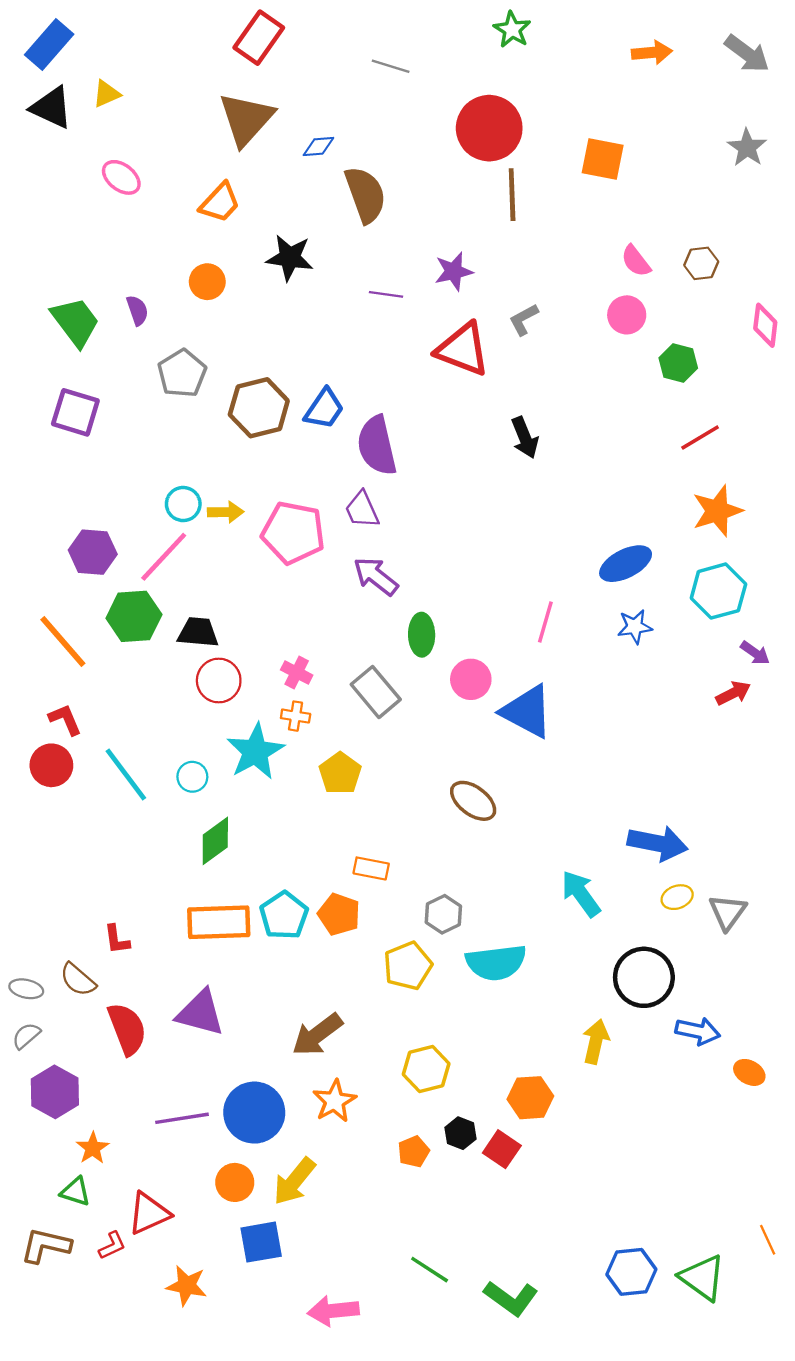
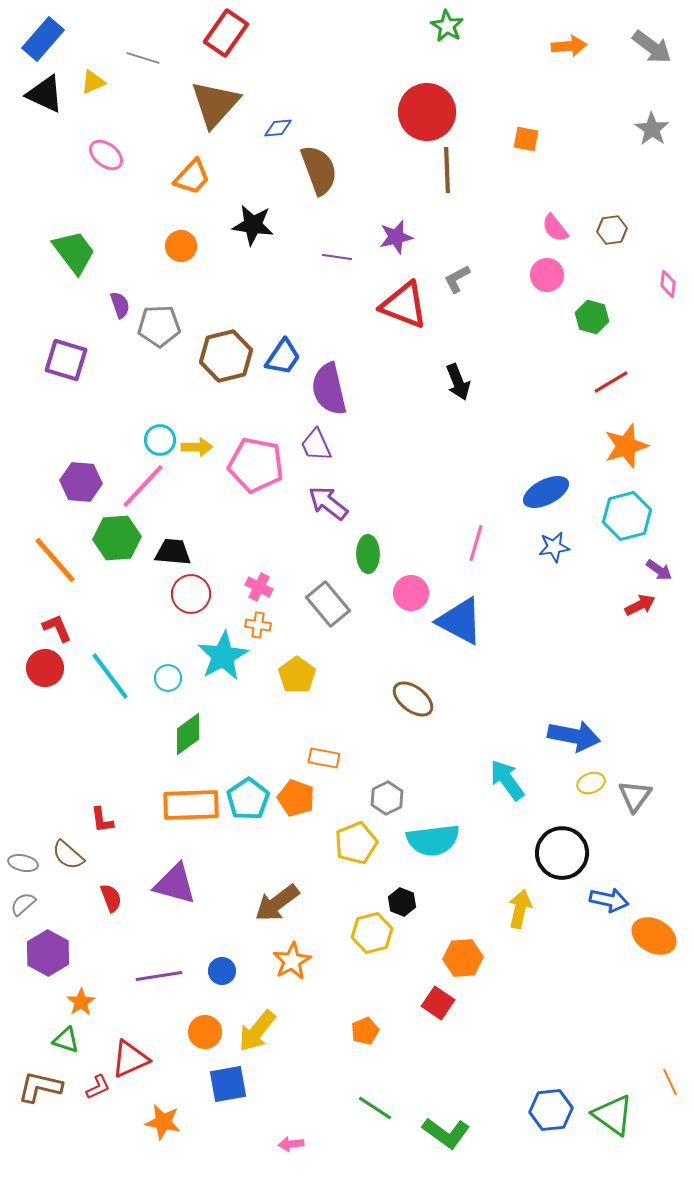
gray line: (391, 66) -> (143, 58), moved
orange square: (603, 159) -> (526, 139), size x0.7
purple semicircle: (137, 310) -> (120, 305), moved
green trapezoid: (75, 322) -> (74, 252), moved
pink diamond: (765, 325) -> (668, 284), size x0.7
gray pentagon: (182, 373) -> (159, 326), turned 30
red semicircle: (127, 1029) -> (111, 898), size x0.6
orange ellipse: (749, 1072) -> (654, 936), size x1.6
blue circle: (254, 1113) -> (222, 971), size x0.5
black hexagon: (461, 1133) -> (402, 902), moved
orange pentagon: (414, 1152) -> (365, 1031), moved
pink arrow: (333, 1311) -> (291, 1144), size x0.6

